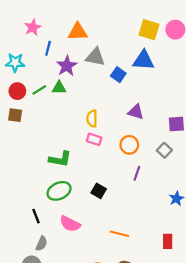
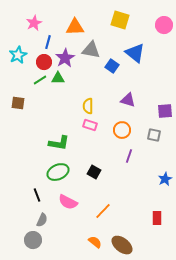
yellow square: (149, 30) -> (120, 20), moved
blue triangle: (144, 60) -> (135, 53), turned 35
cyan star: (15, 63) -> (18, 55), turned -30
red circle: (17, 91) -> (44, 62), moved
gray square: (164, 150) -> (154, 135), turned -32
orange line: (119, 234) -> (103, 211), moved, turned -60

